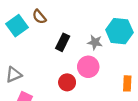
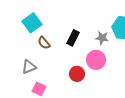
brown semicircle: (39, 17) -> (44, 43), moved

